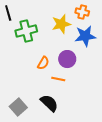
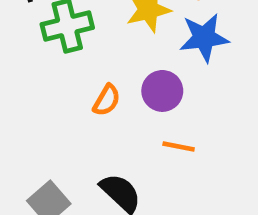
orange line: (58, 79) -> (179, 147), moved

